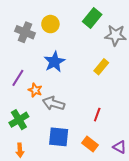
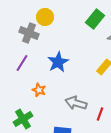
yellow circle: (50, 24) -> (45, 17), moved
purple line: (18, 78) -> (22, 63), moved
gray arrow: (53, 103) -> (76, 103), moved

